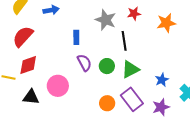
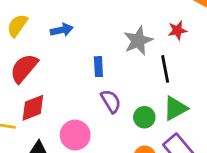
gray star: (106, 20) -> (138, 41), turned 30
green circle: (107, 66) -> (144, 117), moved

